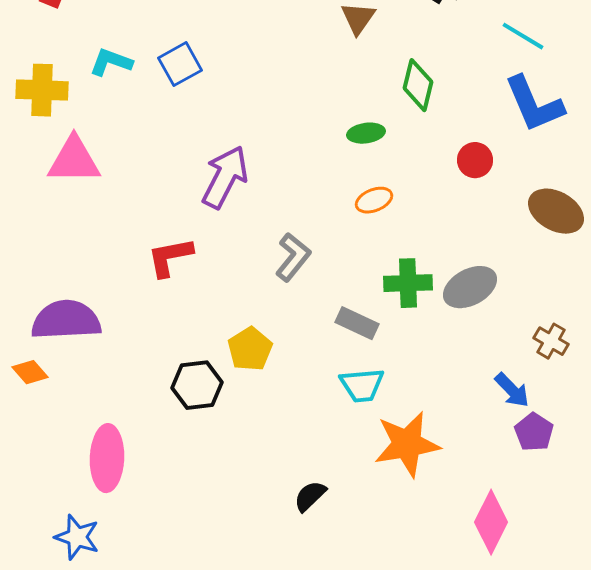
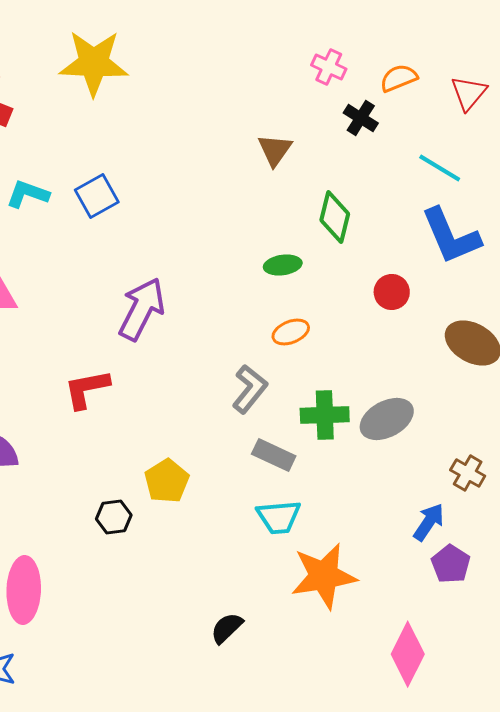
gray L-shape: (293, 257) -> (250, 389), moved
black hexagon: (197, 385) -> (114, 517), size x0.7
blue arrow: (512, 390) -> (429, 522), turned -102

